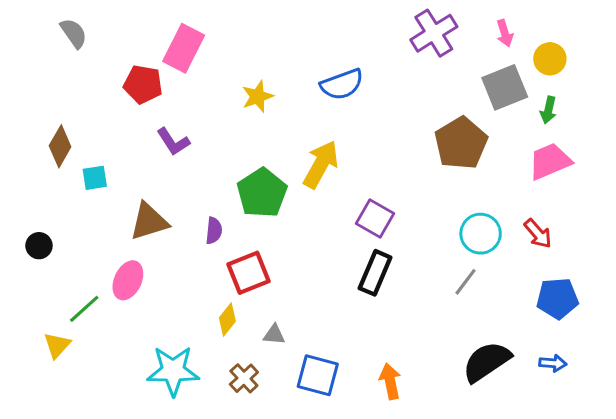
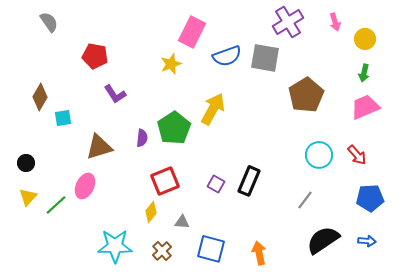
pink rectangle: (184, 48) -> (192, 32), moved
gray square: (505, 87) -> (265, 58), moved, turned 32
purple square: (375, 219) -> (216, 184), moved, size x0.7
purple semicircle: (214, 231) -> (142, 138), moved
gray line: (465, 282) -> (305, 200), moved
yellow triangle: (57, 345) -> (28, 197), moved

